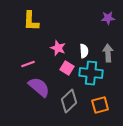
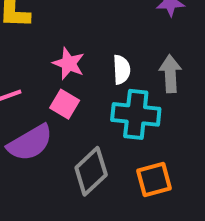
pink square: (67, 68) -> (65, 104), moved
purple semicircle: (39, 87) -> (30, 143), turned 110

